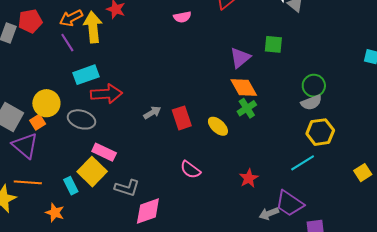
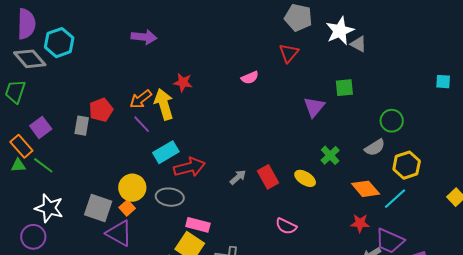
orange diamond: (244, 88) -> (366, 189), moved
gray semicircle: (311, 102) -> (375, 147), moved
red star: (249, 178) -> (360, 223), moved, turned -30

